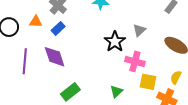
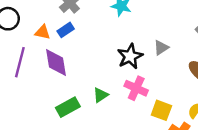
orange triangle: (36, 22) -> (42, 32), moved
pink cross: (135, 61) -> (136, 88), moved
green triangle: (116, 91) -> (101, 95), moved

